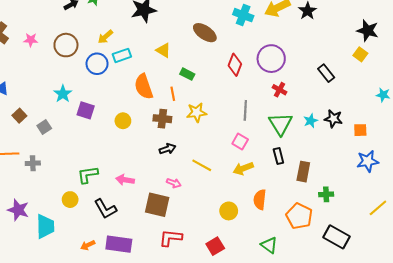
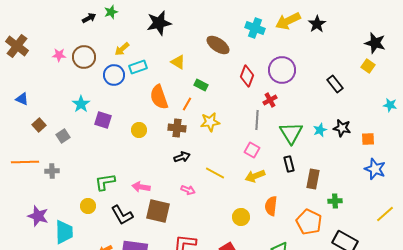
pink star: (31, 40) -> (59, 55), moved
red cross: (279, 90) -> (270, 100), moved, turned 32
orange line: (173, 94) -> (187, 104), turned 40
blue star: (368, 161) -> (375, 169), turned 30
brown square: (157, 205) -> (158, 211), moved

